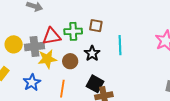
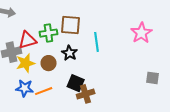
brown square: (96, 26) -> (70, 25), size x1.5
blue star: (32, 82) -> (25, 88), moved, turned -30
orange line: (62, 89) -> (44, 91), turned 66

